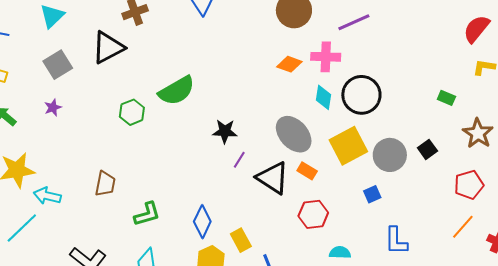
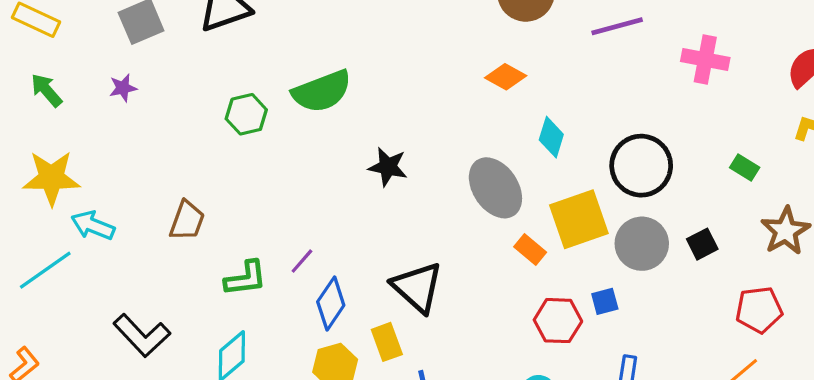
pink cross: (326, 57) -> (705, 59), moved
black circle: (361, 95) -> (641, 166), moved
purple line: (239, 160) -> (302, 261), moved
orange rectangle: (307, 171) -> (530, 250), moved
black triangle: (273, 178) -> (417, 287), moved
red hexagon: (313, 214) -> (558, 321), moved

